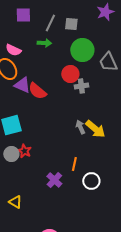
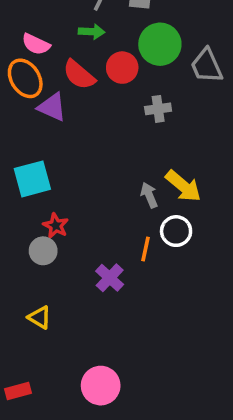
red circle: (70, 74) -> (122, 68), moved
red semicircle: (37, 91) -> (79, 75), moved
gray arrow: (80, 127) -> (149, 195), moved
gray circle: (11, 154) -> (43, 251), moved
white circle: (91, 181) -> (176, 231), moved

